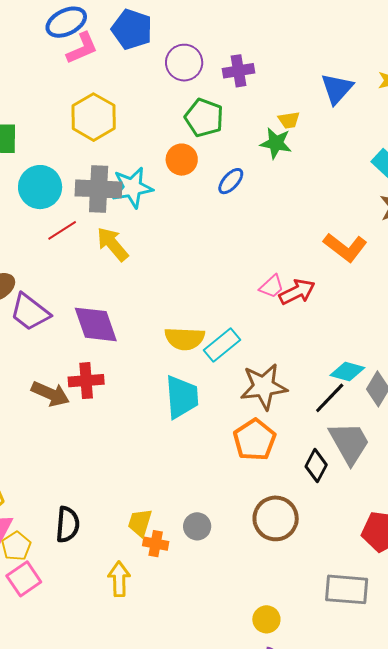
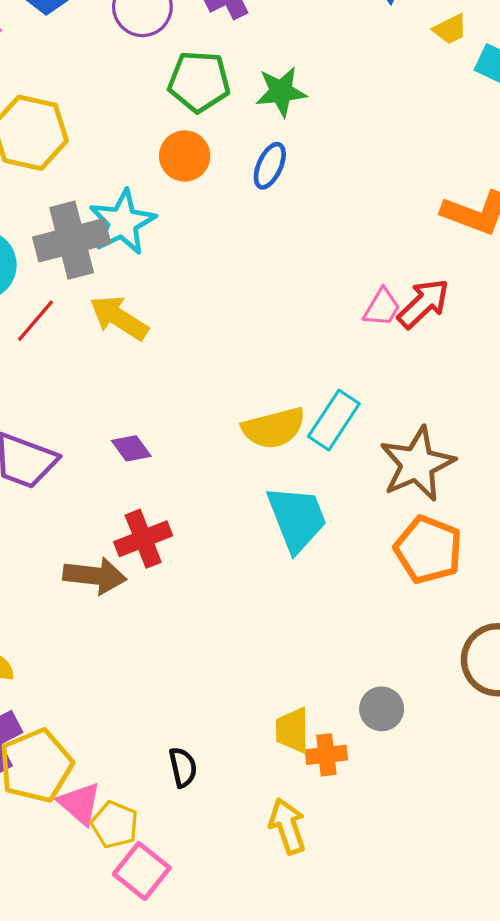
yellow trapezoid: (289, 120) -> (450, 29), moved
green star: (276, 143) -> (281, 92), moved
purple diamond: (96, 324) -> (131, 448), size x0.5
black semicircle: (68, 525) -> (183, 767), size x0.7

